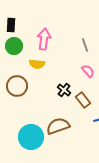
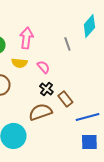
pink semicircle: (88, 71) -> (43, 67), moved
brown semicircle: (58, 126) -> (40, 112), moved

